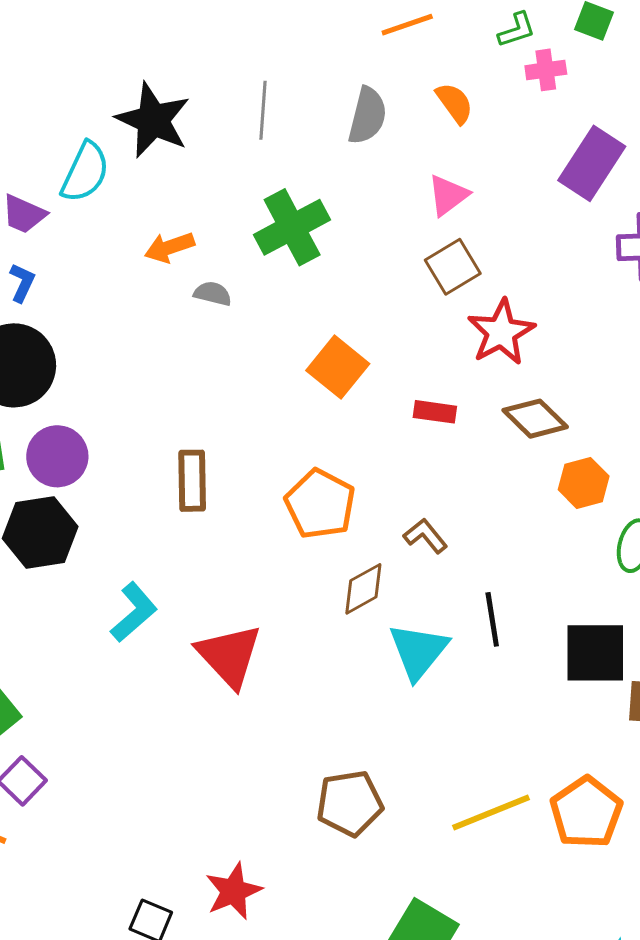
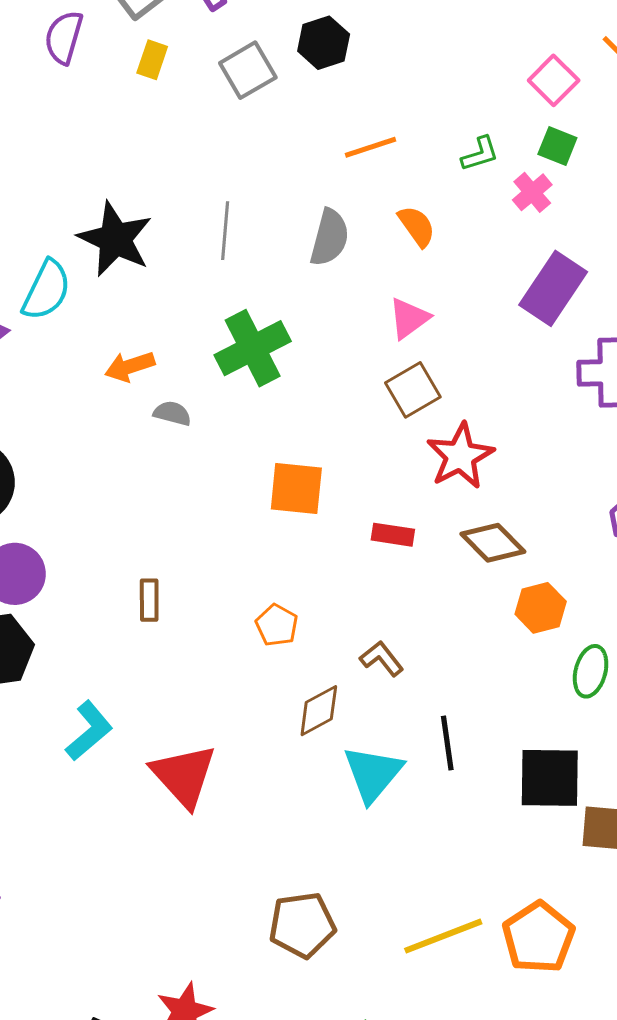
pink cross: (546, 70) -> (532, 192), moved, turned -33
orange square: (338, 367) -> (296, 489), turned -34
brown rectangle: (192, 481) -> (149, 600), size x0.7
orange pentagon: (320, 504) -> (277, 625), size x0.6

